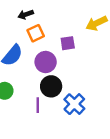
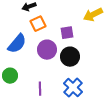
black circle: (51, 86) -> (70, 57), moved

